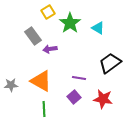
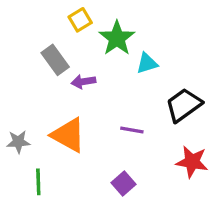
cyan triangle: (98, 28) -> (147, 63), moved, turned -48
purple square: (74, 97) -> (124, 183), moved
red star: (103, 99) -> (192, 162), moved
green line: (44, 109) -> (38, 182), moved

